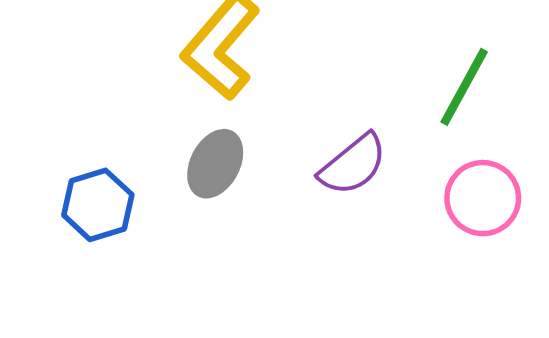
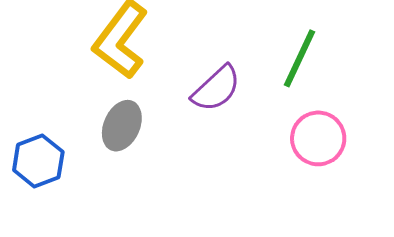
purple semicircle: (353, 165) -> (216, 89), moved

